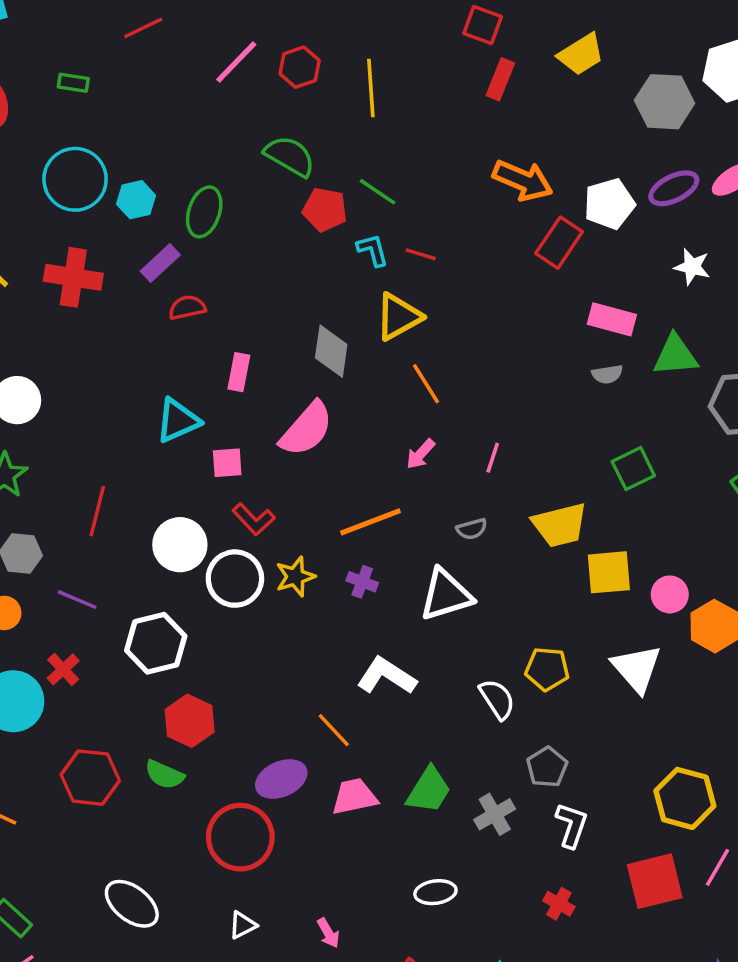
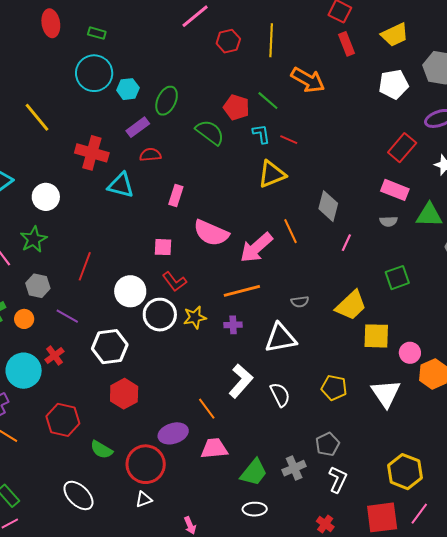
red hexagon: (300, 67) -> (228, 41), moved
red rectangle: (500, 79) -> (347, 44), turned -50
green rectangle: (73, 83) -> (97, 33), moved
green semicircle: (290, 156) -> (210, 132), moved
orange arrow: (523, 180) -> (308, 80), moved
white pentagon: (609, 204) -> (393, 84), moved
red rectangle: (559, 243) -> (402, 148), moved
red cross: (73, 277) -> (92, 153), moved
gray diamond: (331, 351) -> (328, 206), moved
orange line: (426, 384) -> (291, 231), moved
cyan triangle: (178, 421) -> (121, 185), moved, turned 32
pink semicircle: (306, 429) -> (211, 233), turned 66
pink arrow: (421, 454) -> (256, 248), moved, size x1.8
pink line: (493, 458) -> (346, 243), moved
yellow trapezoid: (560, 525) -> (351, 305), turned -36
purple cross: (362, 582) -> (233, 325), turned -30
white L-shape: (387, 676) -> (241, 381), turned 92
white semicircle: (497, 699) -> (280, 395), moved
green semicircle: (164, 775) -> (101, 450), moved
green trapezoid: (429, 790) -> (254, 472), moved
white triangle: (243, 925) -> (144, 499), moved

